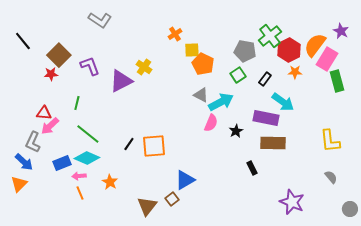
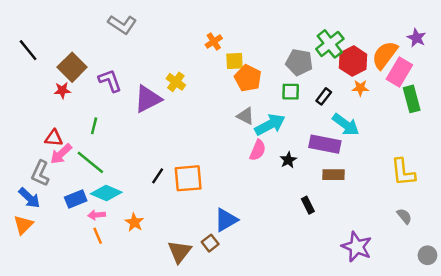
green square: (238, 75) -> (291, 92), turned 35
green line: (88, 134) -> (90, 162), moved
brown rectangle: (273, 143) -> (333, 175), size x0.7

